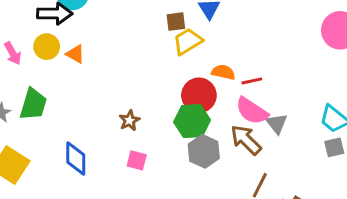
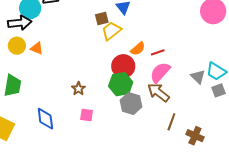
orange semicircle: (223, 72) -> (138, 49), turned 133
pink semicircle: (252, 111) -> (160, 72), turned 105
gray triangle: (277, 124) -> (198, 77), moved

